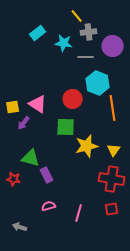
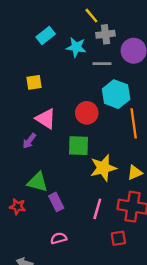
yellow square: (13, 107) -> (34, 82), moved
yellow triangle: (114, 150) -> (135, 173), turned 32
red square: (112, 209) -> (118, 238), moved
pink line: (79, 213) -> (97, 209), moved

